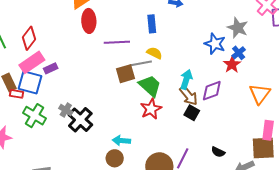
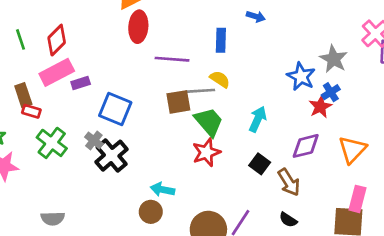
blue square: (30, 82) -> (115, 109), moved
purple diamond: (212, 91) -> (306, 146), moved
brown arrow: (189, 96) -> (289, 182), moved

